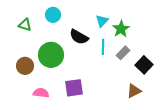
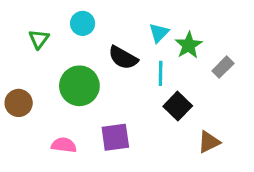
green triangle: (25, 25) -> (39, 39), turned 48
gray rectangle: (123, 53) -> (223, 67), moved
black square: (144, 65) -> (178, 106), moved
brown circle: (25, 66) -> (19, 103), moved

